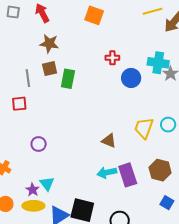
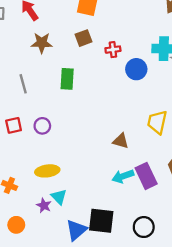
brown square: (50, 69) -> (83, 38), moved
red square: (19, 104) -> (14, 125), moved
purple circle: (39, 144) -> (42, 126), moved
yellow ellipse: (33, 206) -> (47, 171), moved

